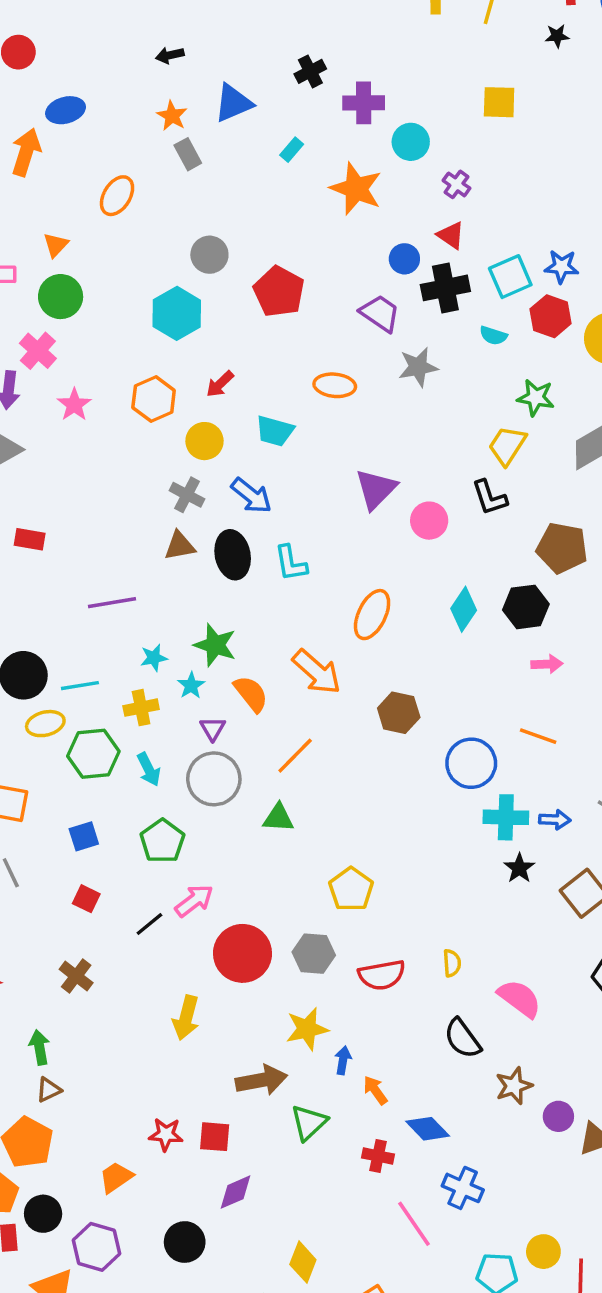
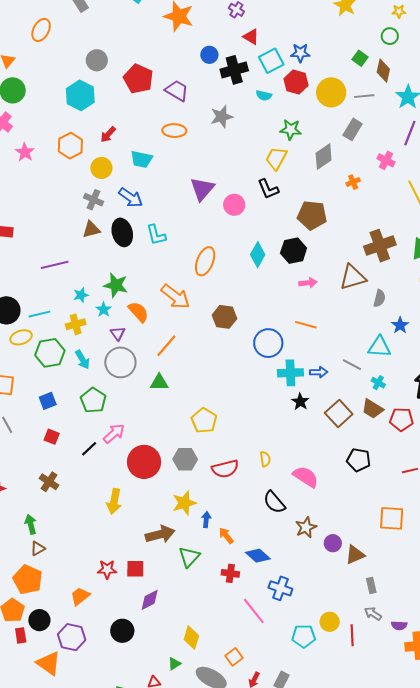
red triangle: (451, 235) -> (251, 37), moved
purple trapezoid: (380, 313) -> (177, 91), moved

